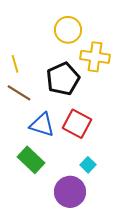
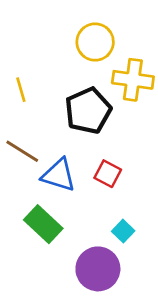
brown line: (19, 93) -> (22, 151), moved
red square: (77, 124) -> (108, 174), size x0.7

